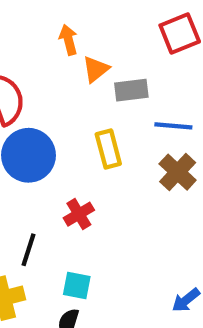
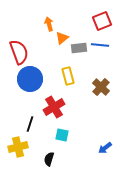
blue line: (173, 126) -> (100, 45), moved
red cross: (79, 214) -> (54, 107), size x1.5
cyan square: (77, 285) -> (62, 135), moved

